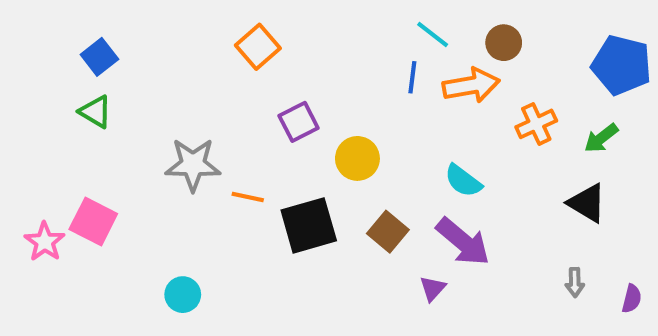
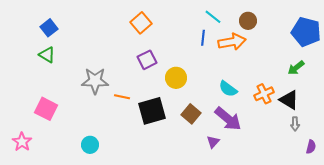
orange square: (258, 47) -> (141, 23), moved
orange cross: (536, 124) -> (264, 94), moved
pink star: (45, 242) -> (22, 142), moved
gray arrow: (575, 282) -> (295, 124), moved

